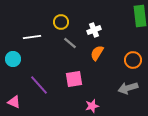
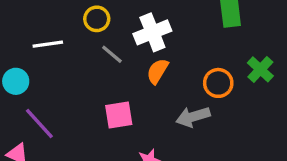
white cross: (94, 30) -> (152, 32), size x1.5
purple line: (39, 85) -> (39, 123), moved
gray arrow: (128, 88) -> (193, 117), moved

